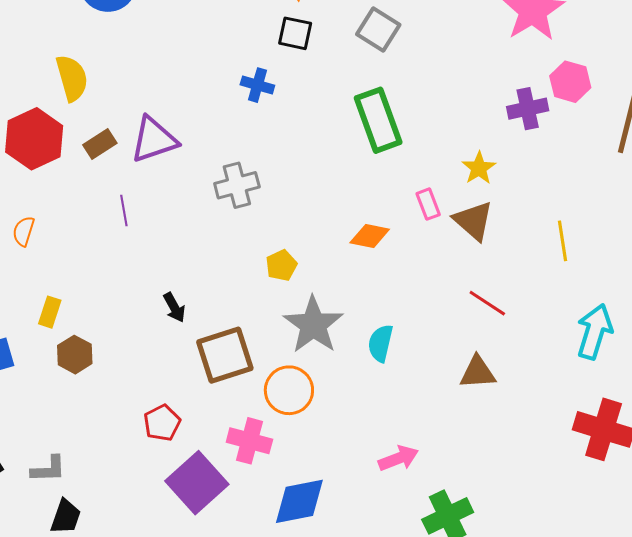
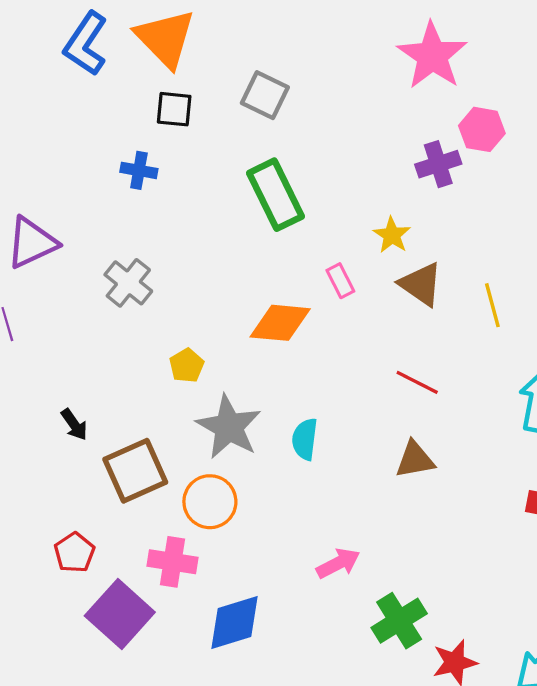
gray cross: (237, 185) -> (128, 283), turned -30
brown triangle: (473, 221) -> (421, 284), moved
orange diamond: (370, 236) -> (280, 323), size x1.4

